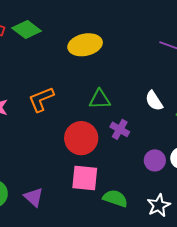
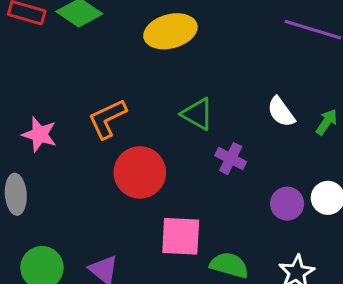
green triangle: (100, 99) -> (197, 114), turned 35
red circle: (81, 138) -> (140, 172), moved

